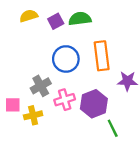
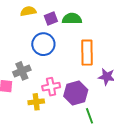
blue circle: (66, 59) -> (43, 44), moved
gray cross: (41, 86) -> (22, 71), moved
yellow cross: (33, 115) -> (36, 102), moved

